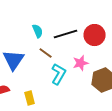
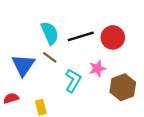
cyan semicircle: (38, 31) -> (50, 33), size x1.5
brown line: (46, 53) -> (50, 57), moved

